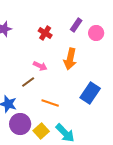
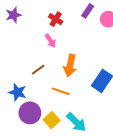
orange arrow: (70, 59) -> (70, 66), moved
pink arrow: (40, 66) -> (51, 41), moved, turned 32

